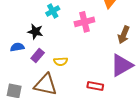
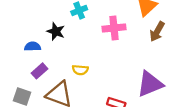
brown arrow: (124, 35) -> (157, 32), moved
purple rectangle: (38, 55) -> (39, 71), moved

